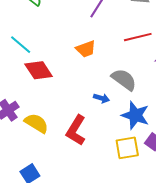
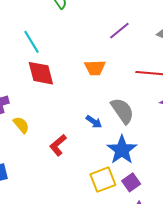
yellow semicircle: (36, 123) -> (21, 125), size x0.7
red L-shape: (76, 130) -> (58, 145), size x0.7
yellow square: (127, 148) -> (103, 180), turned -30

